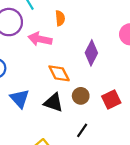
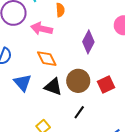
orange diamond: (59, 73) -> (47, 59), moved
brown circle: (81, 96) -> (78, 81), size x1.5

